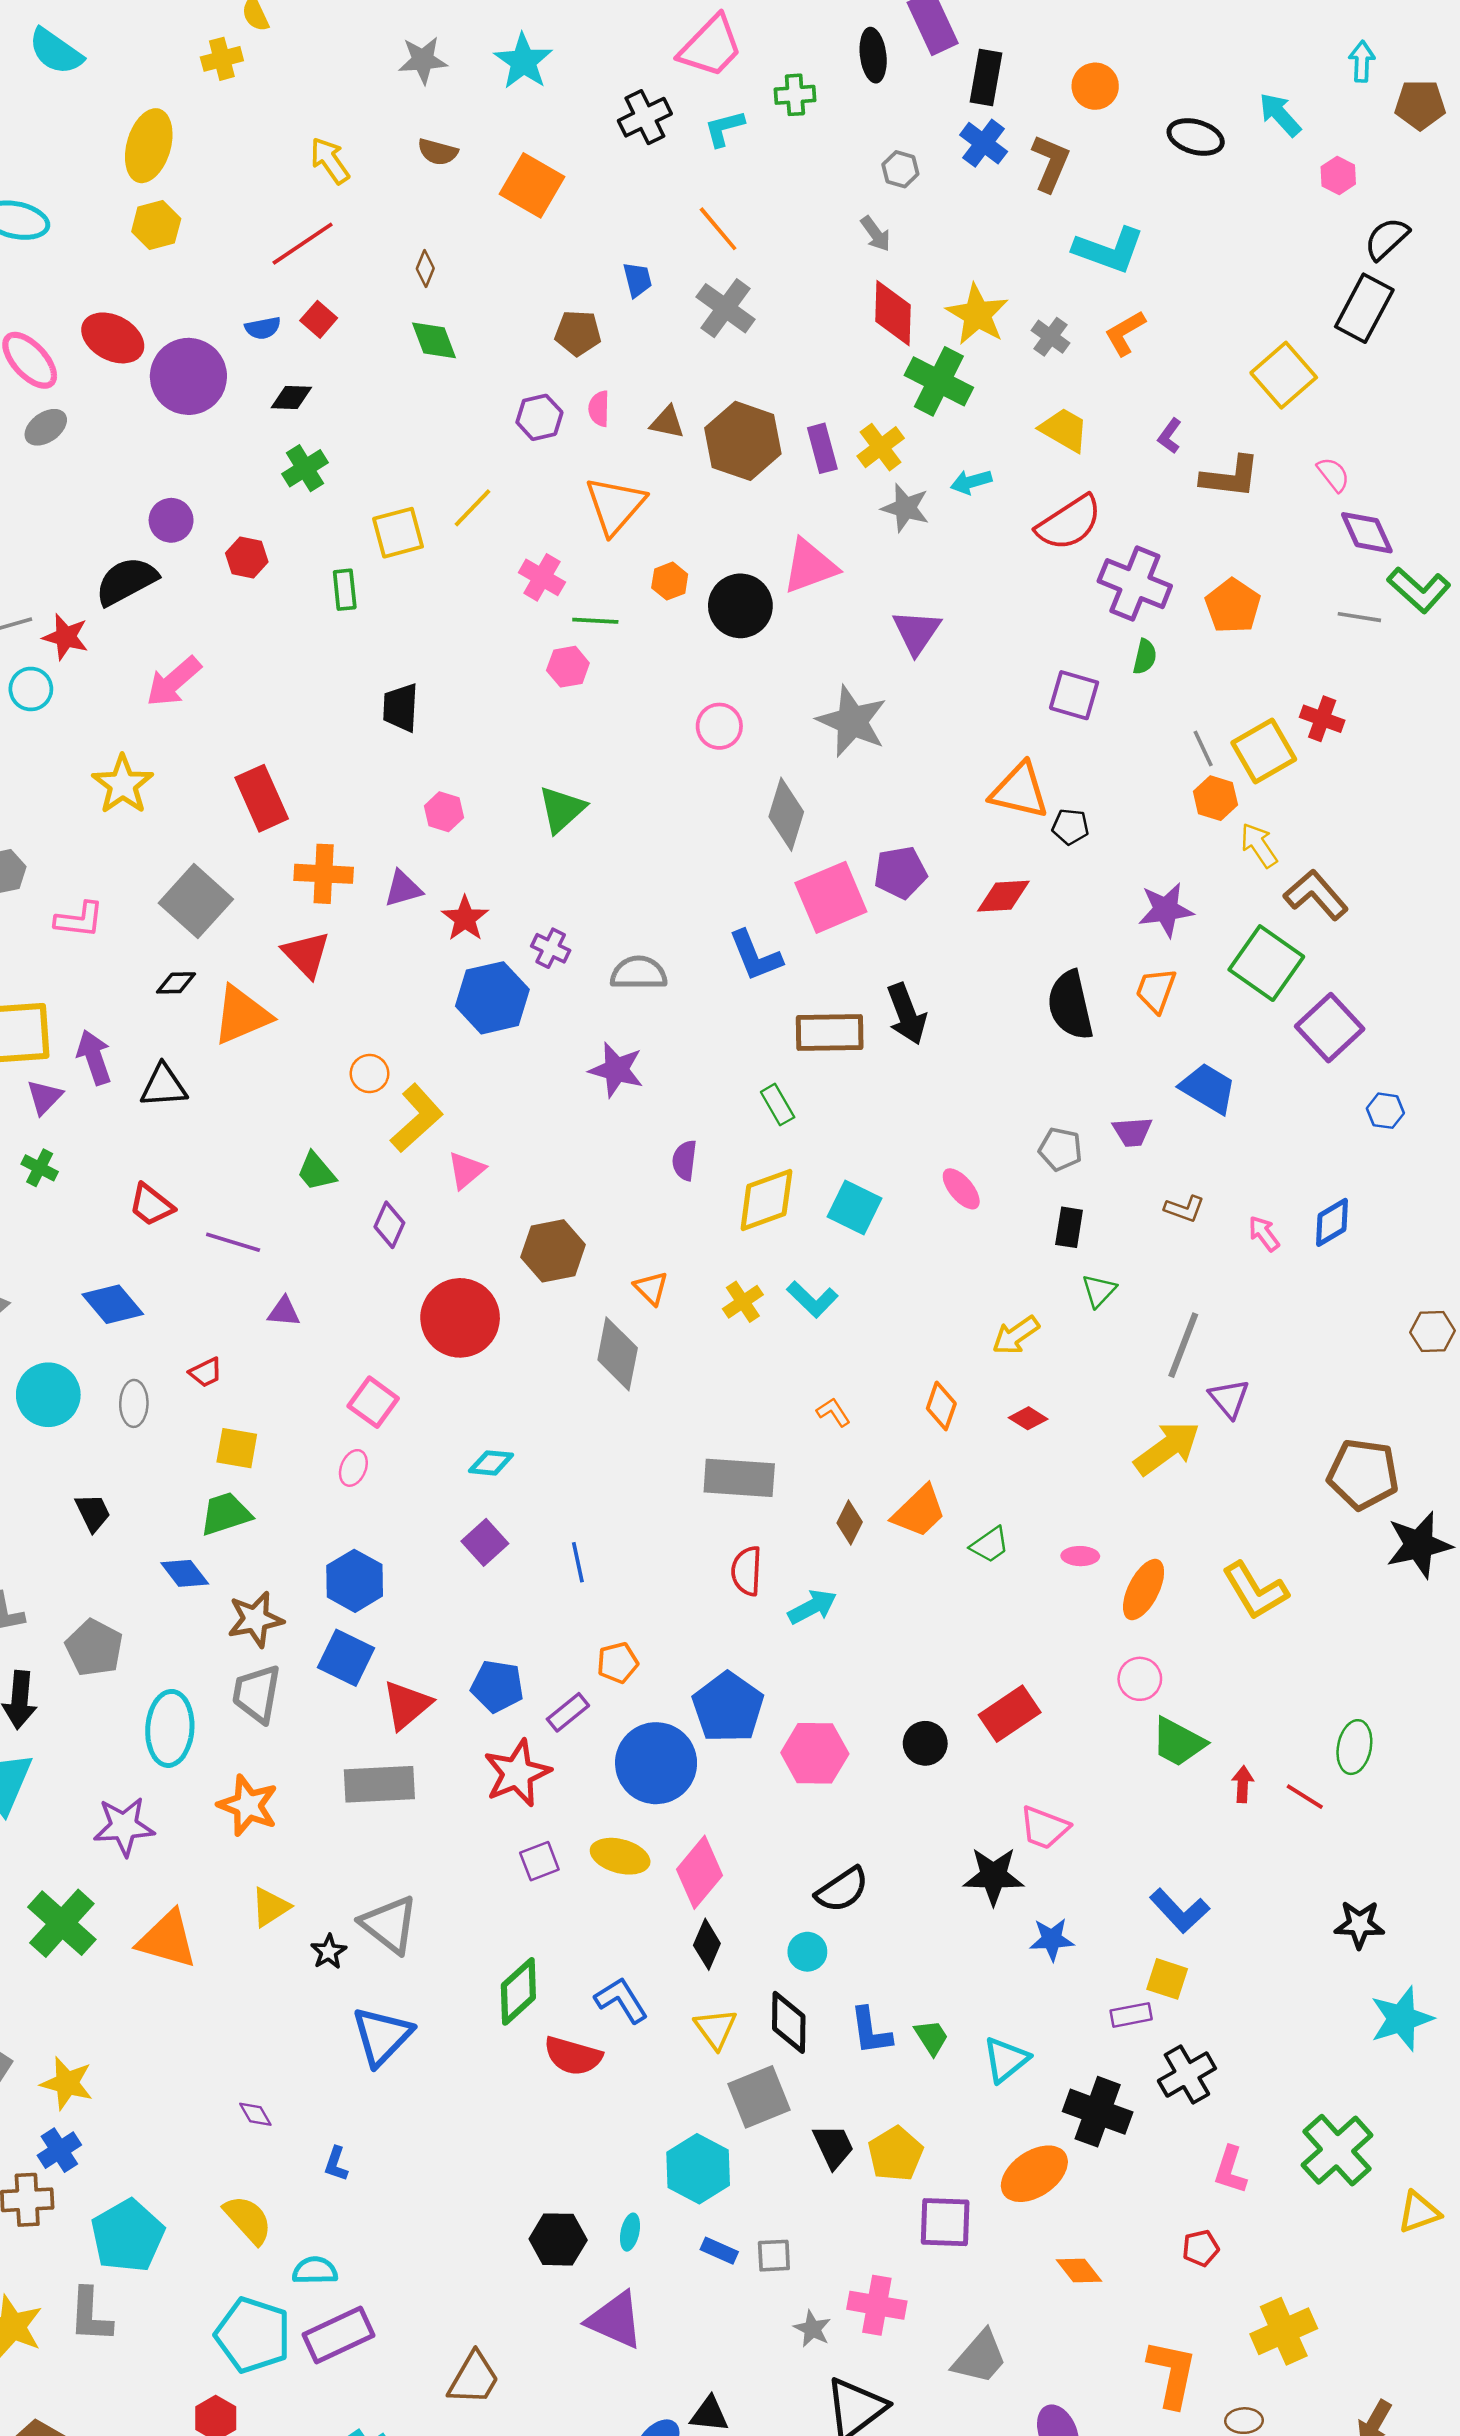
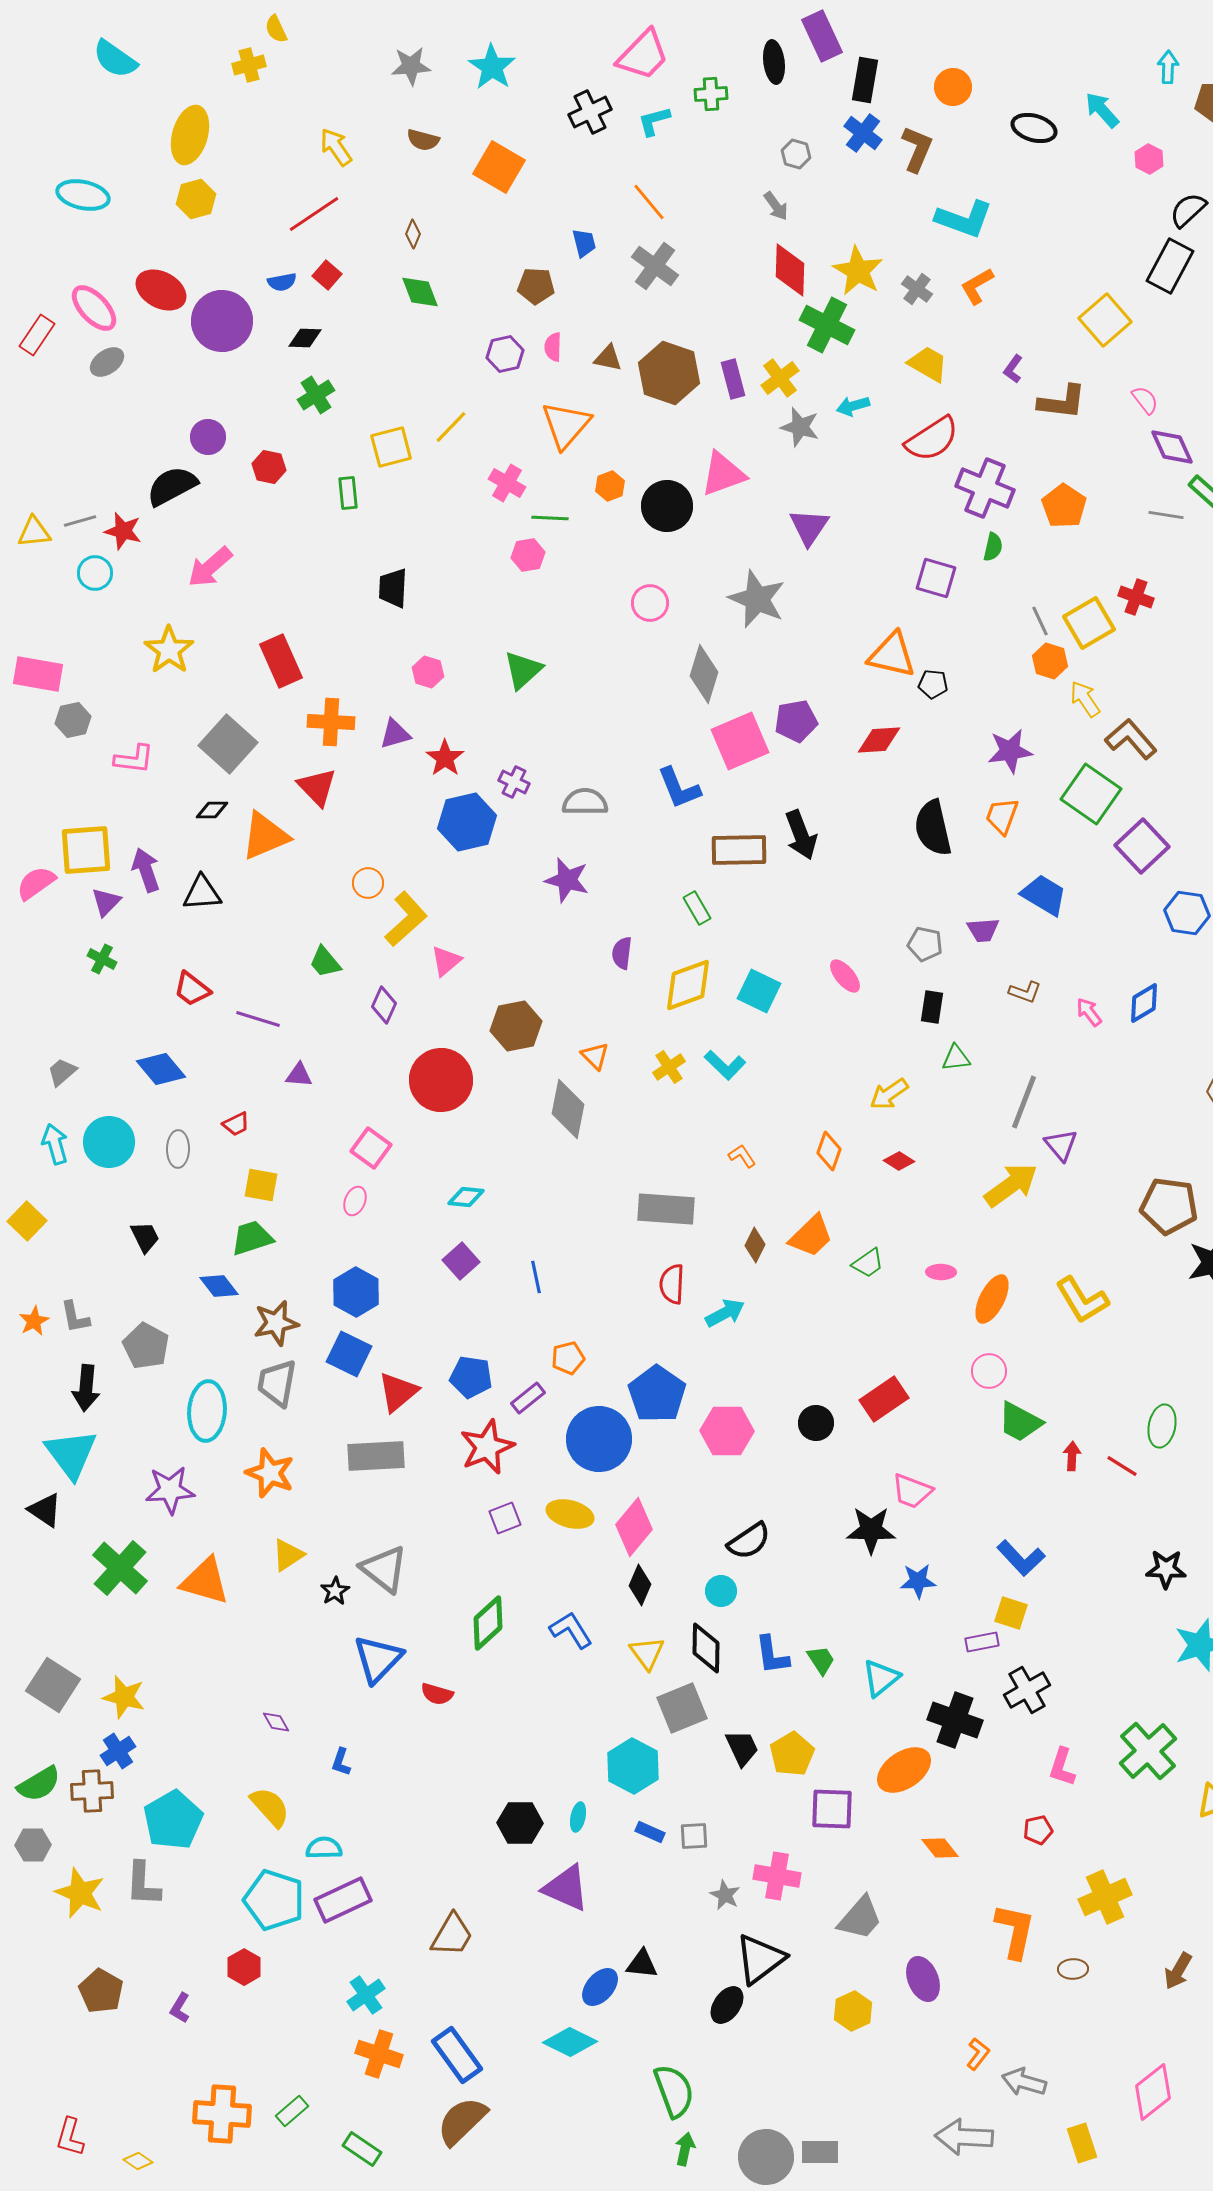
blue hexagon: (1385, 1111) -> (1187, 913), size x1.5
green triangle: (1099, 1291) -> (956, 1058), turned 40
red semicircle: (573, 2056) -> (437, 1694), moved, size x0.7

